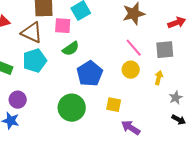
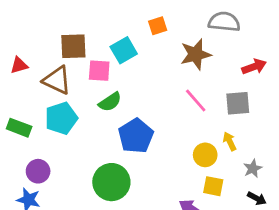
yellow circle: (131, 70) -> (205, 155), moved
yellow arrow: (159, 78) -> (230, 141), turned -40
yellow square: (114, 105) -> (213, 186), moved

